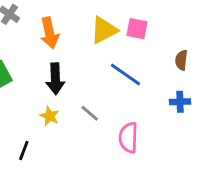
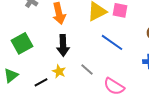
pink semicircle: (128, 138) -> (114, 86), turned -60
black line: (24, 150) -> (41, 82), moved, turned 40

